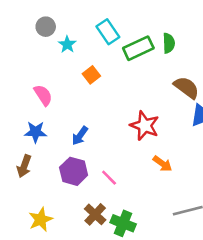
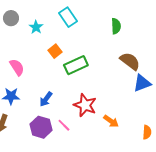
gray circle: (46, 27) -> (11, 18), moved
green rectangle: (138, 48) -> (76, 65), moved
red star: (145, 126) -> (85, 105), moved
pink line: (109, 178) -> (64, 125), moved

